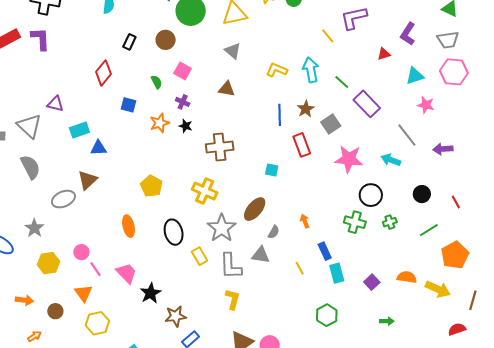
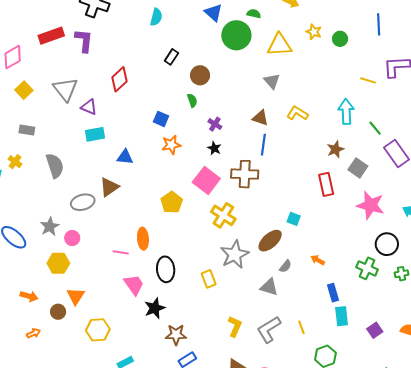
yellow line: (328, 36) -> (368, 80), turned -42
brown circle: (166, 40) -> (200, 75), moved
yellow L-shape: (277, 70) -> (297, 113), moved
pink square: (183, 71) -> (206, 180), moved, size x1.5
red diamond: (103, 73) -> (119, 79), moved
blue line: (280, 115) -> (263, 145), moved
orange star: (160, 123) -> (171, 145), moved
gray square: (331, 124) -> (358, 168), turned -30
gray triangle: (29, 126) -> (65, 89), moved
cyan rectangle: (79, 130) -> (95, 134), moved
cyan square: (272, 170) -> (294, 219), moved
orange arrow: (305, 221) -> (318, 260), turned -48
black ellipse: (174, 232) -> (166, 269), moved
pink circle: (81, 252) -> (72, 238), moved
gray L-shape: (231, 266) -> (269, 329), moved, turned 52
yellow line: (300, 268) -> (301, 327), moved
pink line: (95, 269) -> (121, 252), moved, turned -56
orange triangle: (83, 293) -> (76, 296), moved

